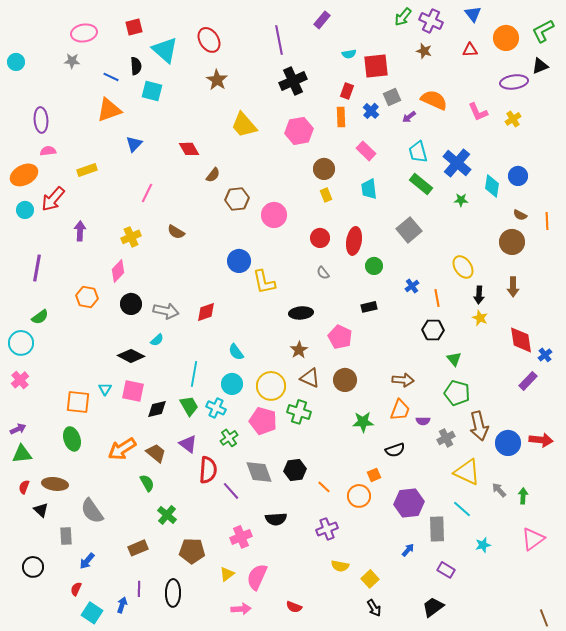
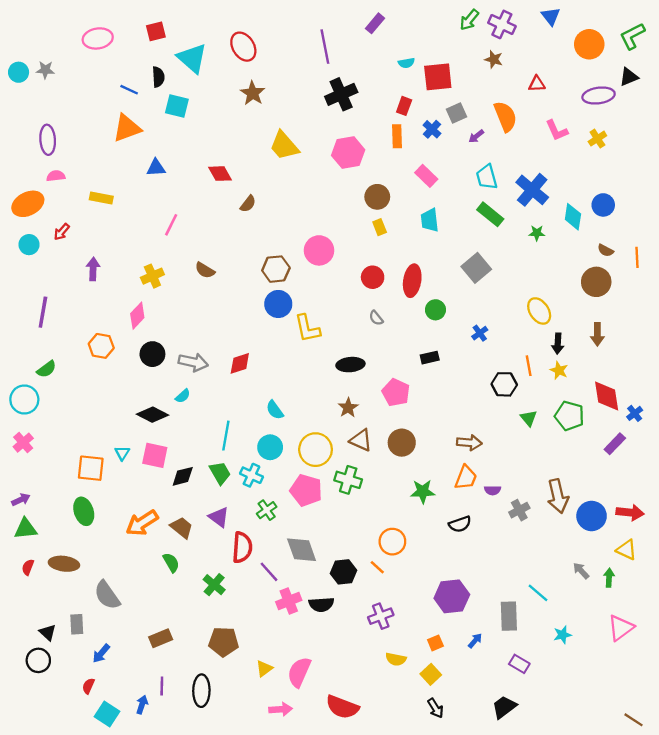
red triangle: (470, 50) -> (537, 84), moved
gray star: (72, 61) -> (45, 70), moved
orange semicircle: (434, 100) -> (505, 116), turned 44
blue triangle: (134, 144) -> (156, 168), turned 42
yellow rectangle: (87, 170) -> (101, 198), turned 30
red arrow: (53, 199) -> (62, 232), size x0.6
brown hexagon: (237, 199) -> (276, 269), moved
orange line: (437, 298) -> (529, 366), moved
green pentagon: (457, 393) -> (569, 416), moved
black hexagon: (295, 470) -> (343, 572), moved
yellow triangle: (467, 472) -> (626, 550), moved, size x0.7
orange square: (374, 475) -> (435, 643), moved
orange circle: (359, 496) -> (392, 542), moved
purple hexagon: (409, 503) -> (452, 596), moved
black triangle: (41, 510) -> (48, 632), moved
green cross: (167, 515) -> (214, 585), moved
pink cross: (241, 537) -> (289, 601), moved
red semicircle: (294, 607) -> (342, 707), size x1.8
brown line: (544, 618) -> (633, 720), turned -36

